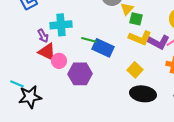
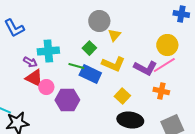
green square: (136, 19) -> (89, 48), moved, turned 32
purple arrow: (43, 36) -> (30, 62), turned -32
yellow L-shape: (140, 38) -> (113, 64), moved

